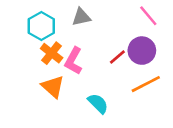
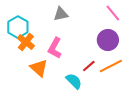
cyan hexagon: (41, 26) -> (18, 27), moved
orange cross: (52, 53) -> (26, 42), moved
red line: (117, 57) -> (89, 66), moved

